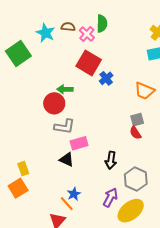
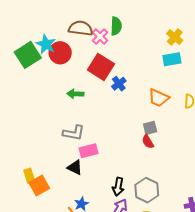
brown semicircle: (68, 27) -> (81, 28), size x1.6
cyan star: (46, 33) -> (46, 44), moved
red circle: (54, 103) -> (60, 53), moved
black arrow: (111, 160) -> (118, 187), moved
orange square: (18, 188) -> (39, 185), moved

